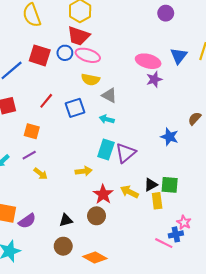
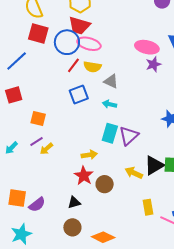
blue circle: (65, 53) -> (67, 42), size x1.6
red square: (40, 55) -> (38, 34), moved
red line: (46, 101) -> (73, 65), moved
yellow arrow: (41, 174) -> (46, 149), moved, turned 104
black triangle: (151, 185) -> (154, 165), size x1.5
red star: (103, 194) -> (84, 176), moved
yellow rectangle: (157, 201) -> (148, 207), moved
brown circle: (97, 216) -> (105, 184), moved

